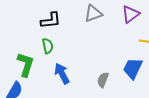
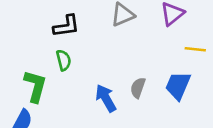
blue arrow: (62, 73) -> (106, 98), moved
gray semicircle: (103, 80) -> (138, 88), moved

